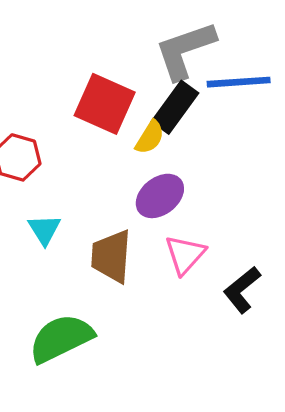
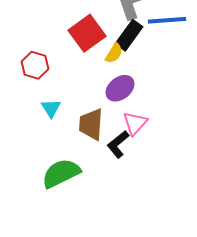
red square: (105, 104) -> (87, 33), turned 30
black L-shape: (242, 290) -> (118, 144), moved

